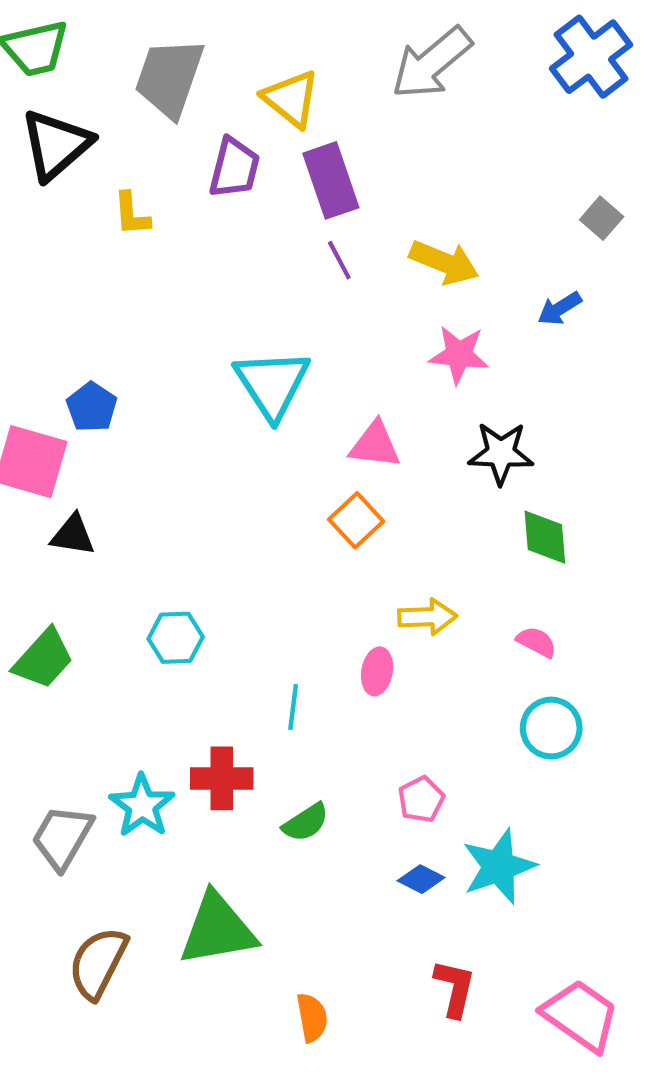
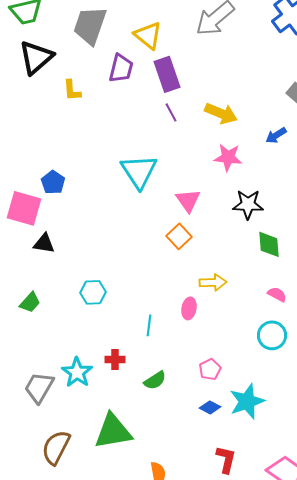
pink triangle: (375, 445) -> (188, 200), turned 48
pink semicircle: (537, 642) -> (277, 294), moved
green trapezoid: (43, 659) -> (30, 302), size x0.7
red cross: (222, 778) -> (115, 359), size x0.7

